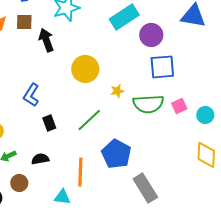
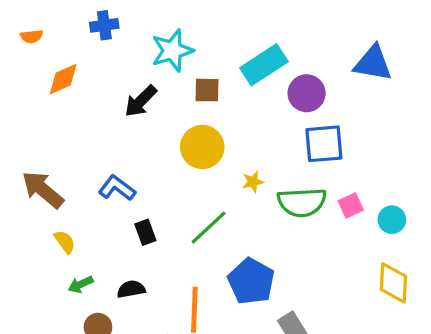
brown square: (24, 22) -> (207, 90), moved
black arrow: (46, 40) -> (141, 101), turned -115
blue L-shape: (31, 95) -> (117, 188), turned 95

